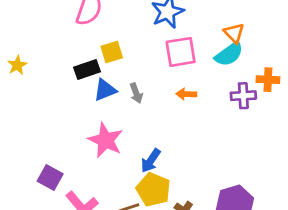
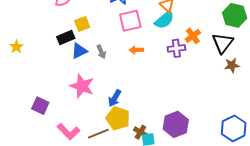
yellow star: (17, 65) -> (16, 47), moved
orange cross: (268, 80) -> (193, 36), turned -35
purple square: (50, 177) -> (40, 106), moved

